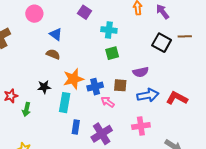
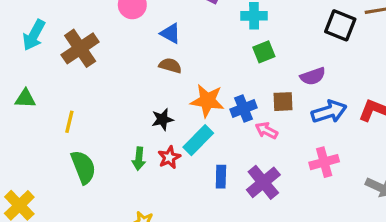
orange star: (73, 79) -> (207, 101), turned 30
red star: (11, 96) -> (169, 157), moved
cyan rectangle: (65, 103) -> (198, 140), turned 42

